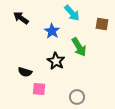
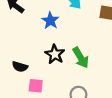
green arrow: (79, 47) -> (81, 58), moved

